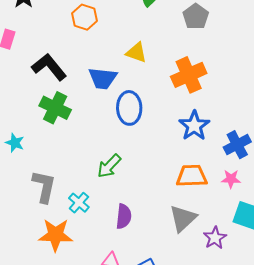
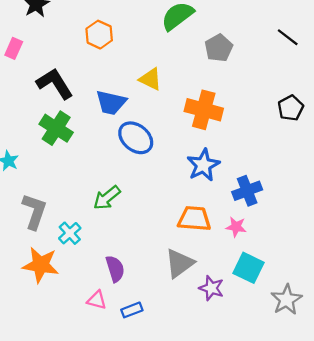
orange cross: (189, 75) -> (204, 110), turned 32
blue ellipse: (129, 108) -> (136, 138), turned -56
purple semicircle: (124, 216) -> (115, 269), moved, turned -30
purple star: (215, 238) -> (211, 288), turned -30

